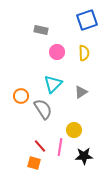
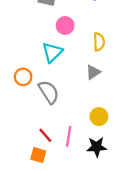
yellow semicircle: (84, 53) -> (99, 42), moved
cyan triangle: (53, 84) -> (52, 52), moved
yellow circle: (74, 130) -> (99, 117), moved

